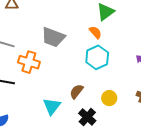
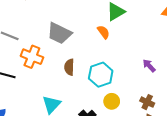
cyan hexagon: (97, 57) -> (101, 75), moved
brown semicircle: (77, 91) -> (69, 67), moved, turned -42

